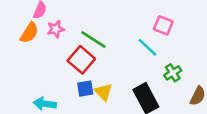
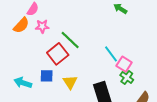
pink square: (163, 25) -> (124, 64), moved
green cross: (173, 73) -> (127, 78), turned -32
blue square: (85, 89) -> (47, 76), moved

